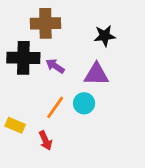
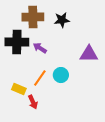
black star: (105, 36) -> (62, 20), moved
purple triangle: (96, 74) -> (89, 54), moved
yellow rectangle: (15, 125) -> (19, 89), moved

